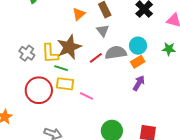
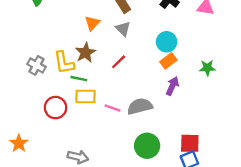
orange triangle: (79, 14) -> (92, 23), moved
brown star: (69, 47) -> (86, 53), size x0.7
green star: (169, 49) -> (207, 68), moved
gray semicircle: (116, 53) -> (140, 106), moved
red circle: (39, 90) -> (56, 108), size x0.7

